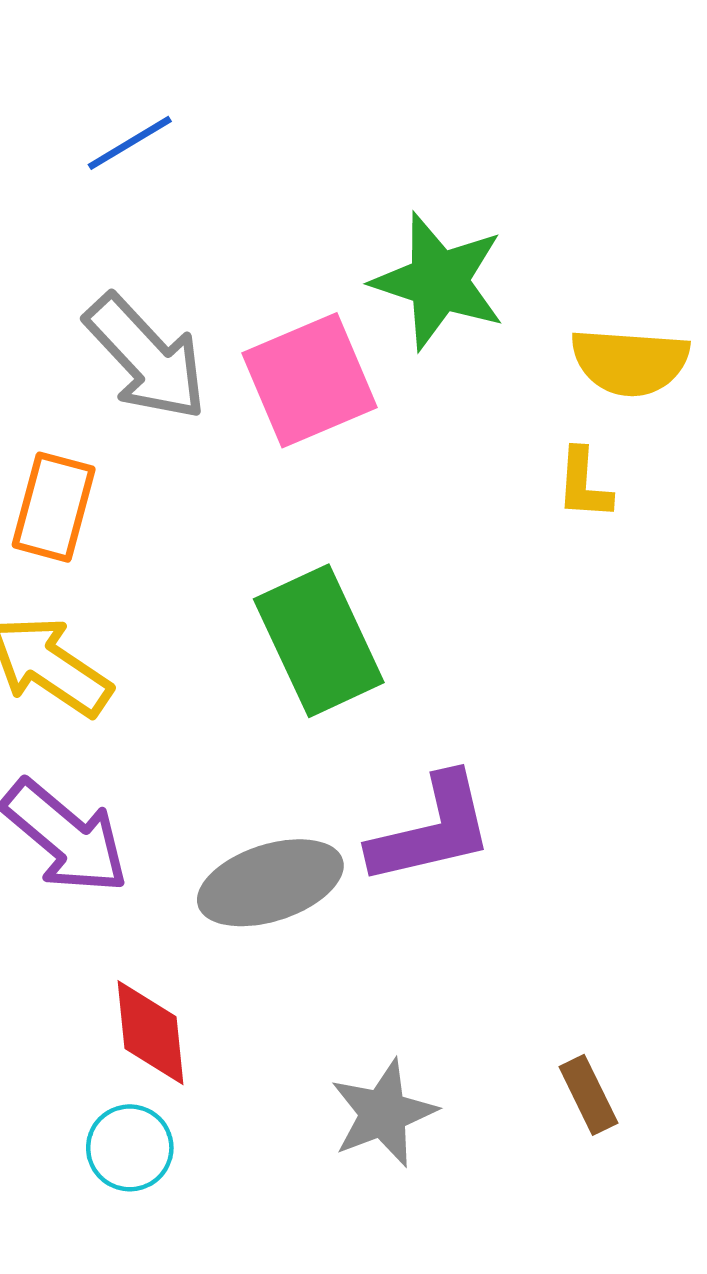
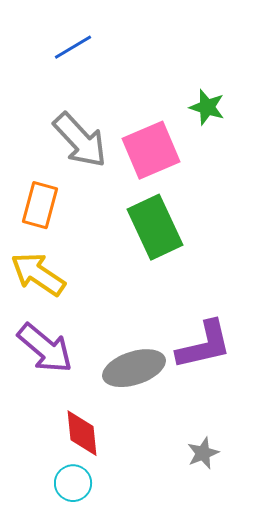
green star: (439, 281) -> (207, 107), size x0.6
green rectangle: (319, 641) -> (155, 227), moved
gray star: (383, 1113) -> (203, 453), moved, size x0.7

